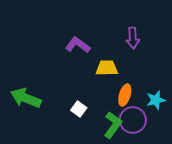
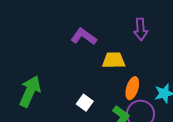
green arrow: (26, 98) -> (30, 91), turned 92

